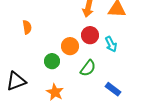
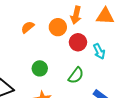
orange semicircle: (27, 27) -> (28, 27), moved, turned -120
orange circle: (70, 46) -> (58, 27), moved

